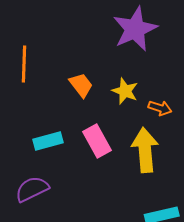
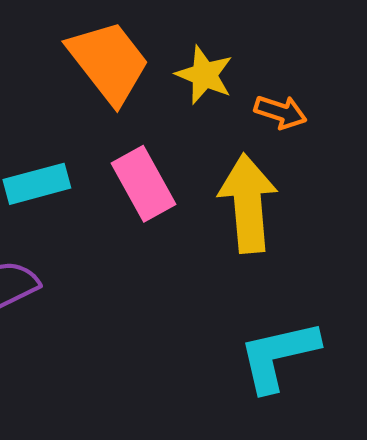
orange trapezoid: (81, 85) -> (109, 62), size x1.6

